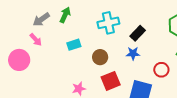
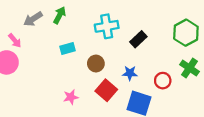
pink arrow: (36, 40) -> (15, 41), moved
blue star: (133, 53) -> (130, 73), moved
red square: (111, 81) -> (106, 90), turned -30

